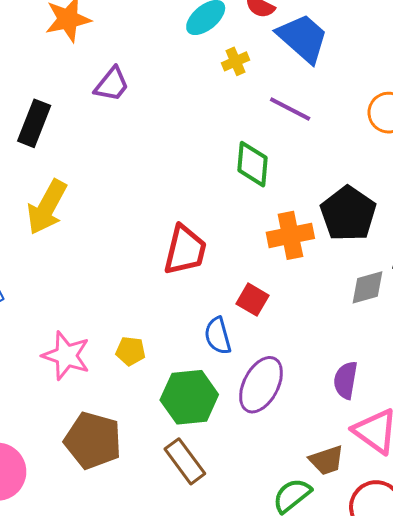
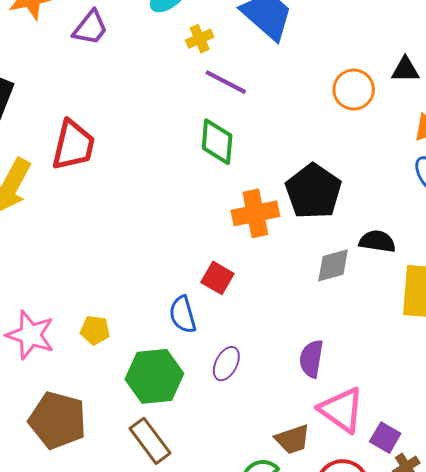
purple trapezoid: (112, 84) -> (90, 28), moved
purple line: (290, 109) -> (226, 82), moved
red trapezoid: (185, 250) -> (73, 145), moved
purple ellipse: (261, 385) -> (226, 364), size x0.6

